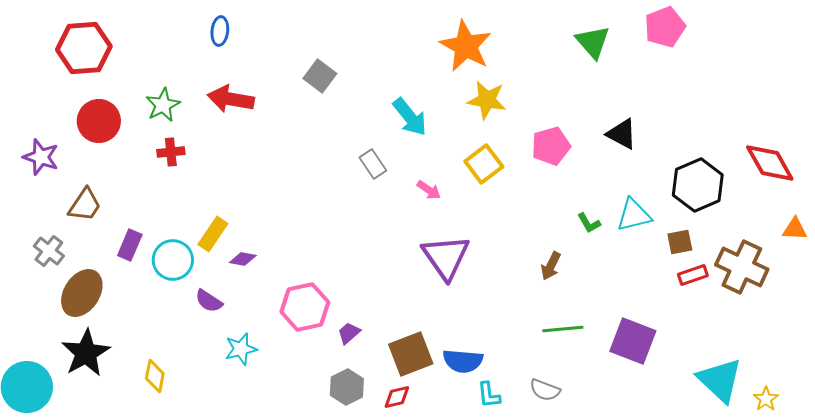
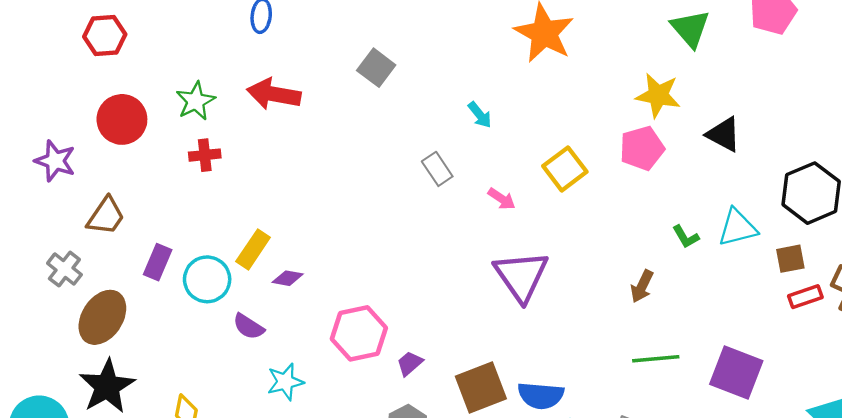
red hexagon: (84, 48) -> (105, 35), size x0.7
yellow star: (487, 100) -> (658, 95), moved
cyan arrow: (410, 117) -> (480, 115), size x0.6

